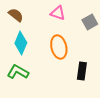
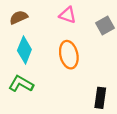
brown semicircle: (16, 15) -> (19, 17), turned -63
black rectangle: (82, 71) -> (100, 98), moved

